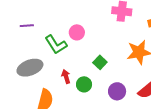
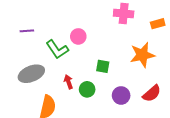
green square: (100, 62) -> (103, 66), turned -32

